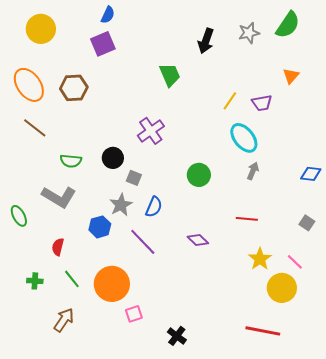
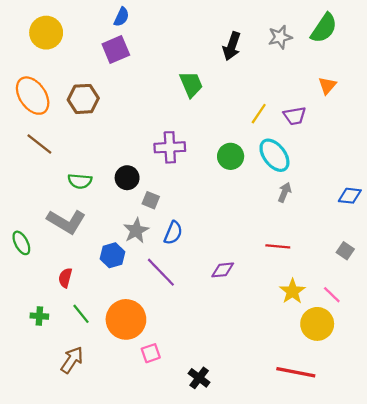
purple cross: (151, 131) -> (170, 147), turned 32
green circle: (199, 175) -> (231, 156), moved
purple diamond: (198, 240) -> (223, 270), turned -50

